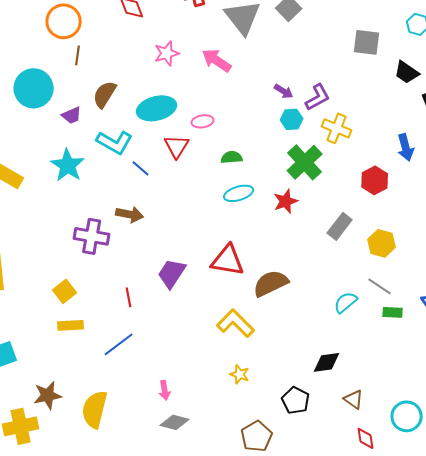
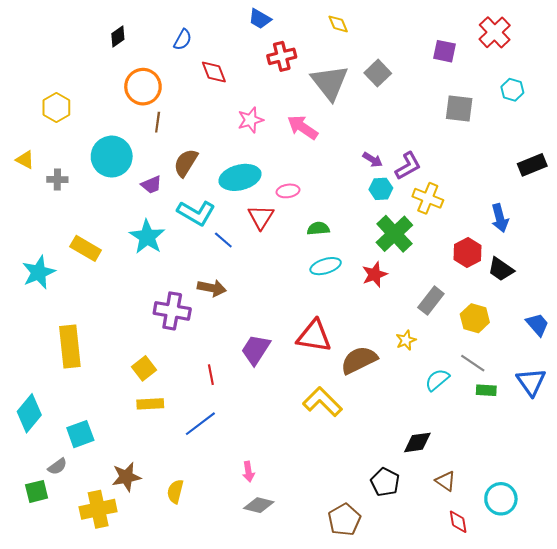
black trapezoid: (407, 72) -> (501, 269), moved
yellow star: (240, 374) -> (406, 340), moved, turned 30
yellow semicircle: (95, 409) -> (175, 491), size x0.6

